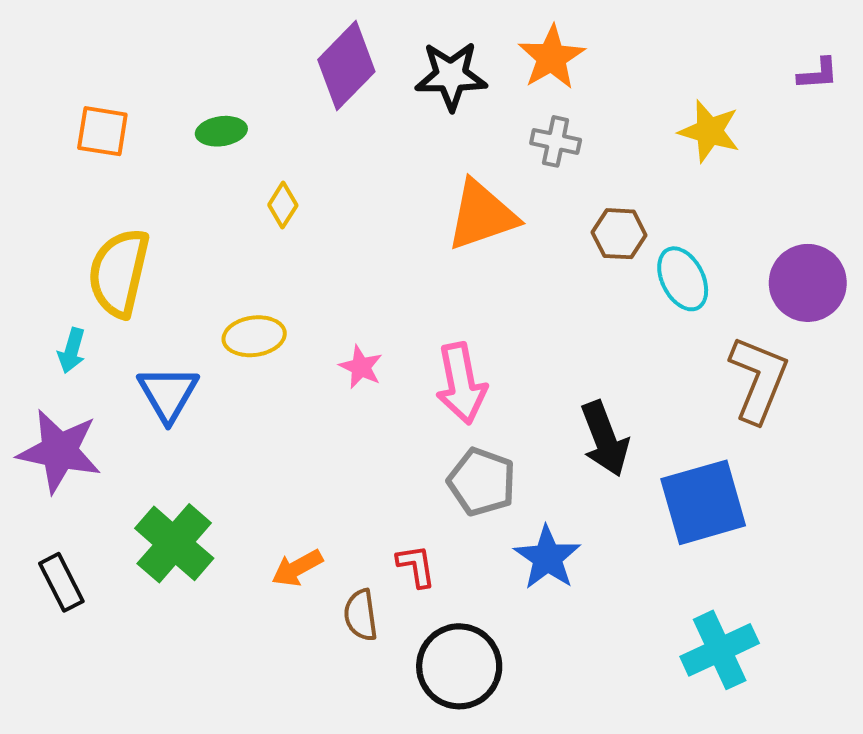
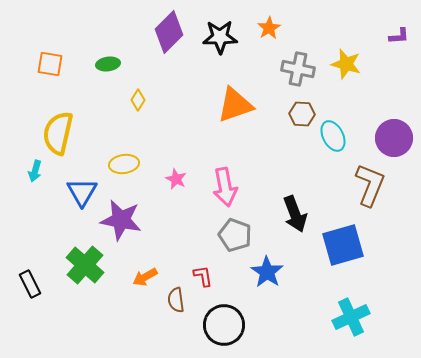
orange star: (551, 57) -> (269, 28), size x0.7
gray cross: (556, 141) -> (298, 69), moved, size x1.4
purple star: (59, 451) -> (121, 220), moved

